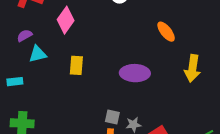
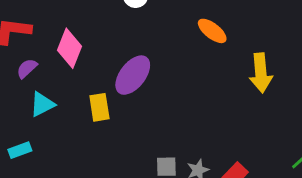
purple semicircle: (25, 36) -> (27, 68), moved
purple ellipse: (135, 73) -> (133, 75), moved, turned -40

